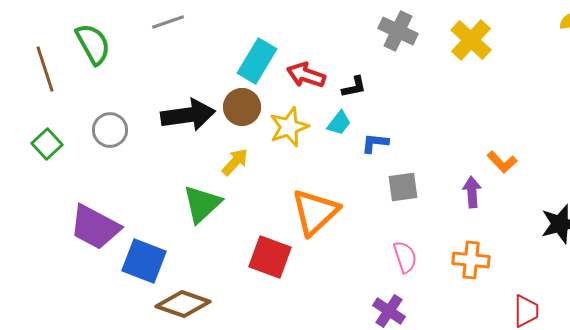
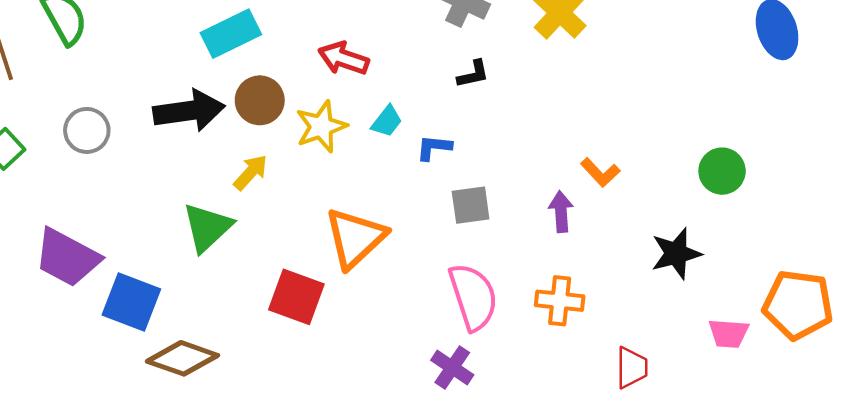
cyan rectangle: (257, 61) -> (231, 34), moved, turned 33
black L-shape: (354, 87) -> (473, 74), moved
pink semicircle: (405, 257) -> (473, 297), size x1.6

